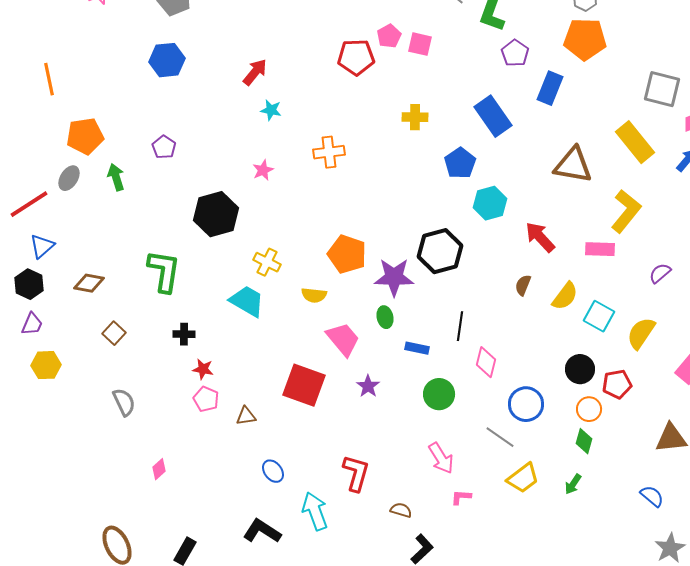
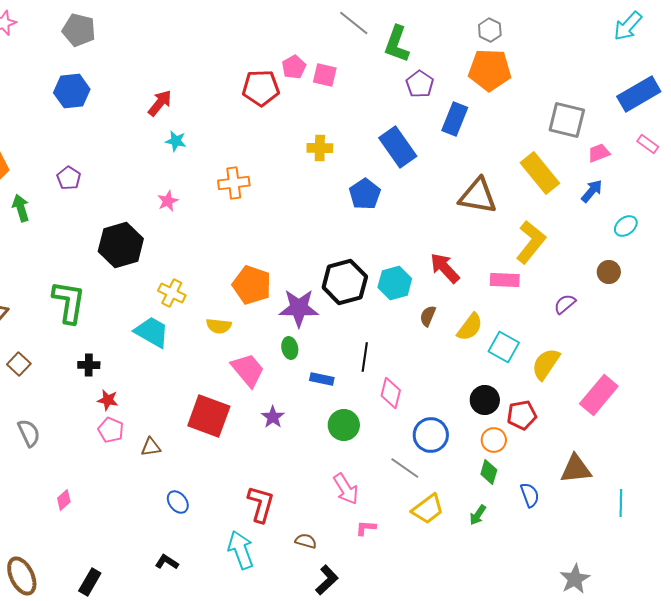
cyan hexagon: (490, 203) -> (395, 283), moved
blue semicircle: (652, 496) -> (530, 495), moved, turned 30
cyan arrow: (315, 511) -> (241, 550), moved
black L-shape: (262, 531) -> (167, 562), size x0.6

